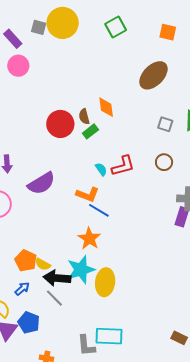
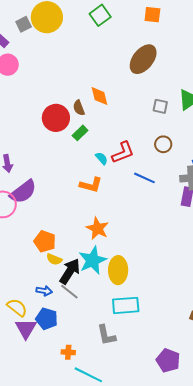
gray square: (39, 27) -> (24, 24), turned -35
green rectangle: (90, 131) -> (80, 133), moved
purple semicircle: (41, 183) -> (23, 192), moved
blue line: (99, 210) -> (144, 178), moved
orange pentagon: (26, 261) -> (45, 241), moved
black arrow: (57, 278) -> (70, 271), turned 124
blue arrow: (22, 289) -> (44, 291), moved, turned 56
cyan rectangle: (109, 336) -> (126, 305), moved

